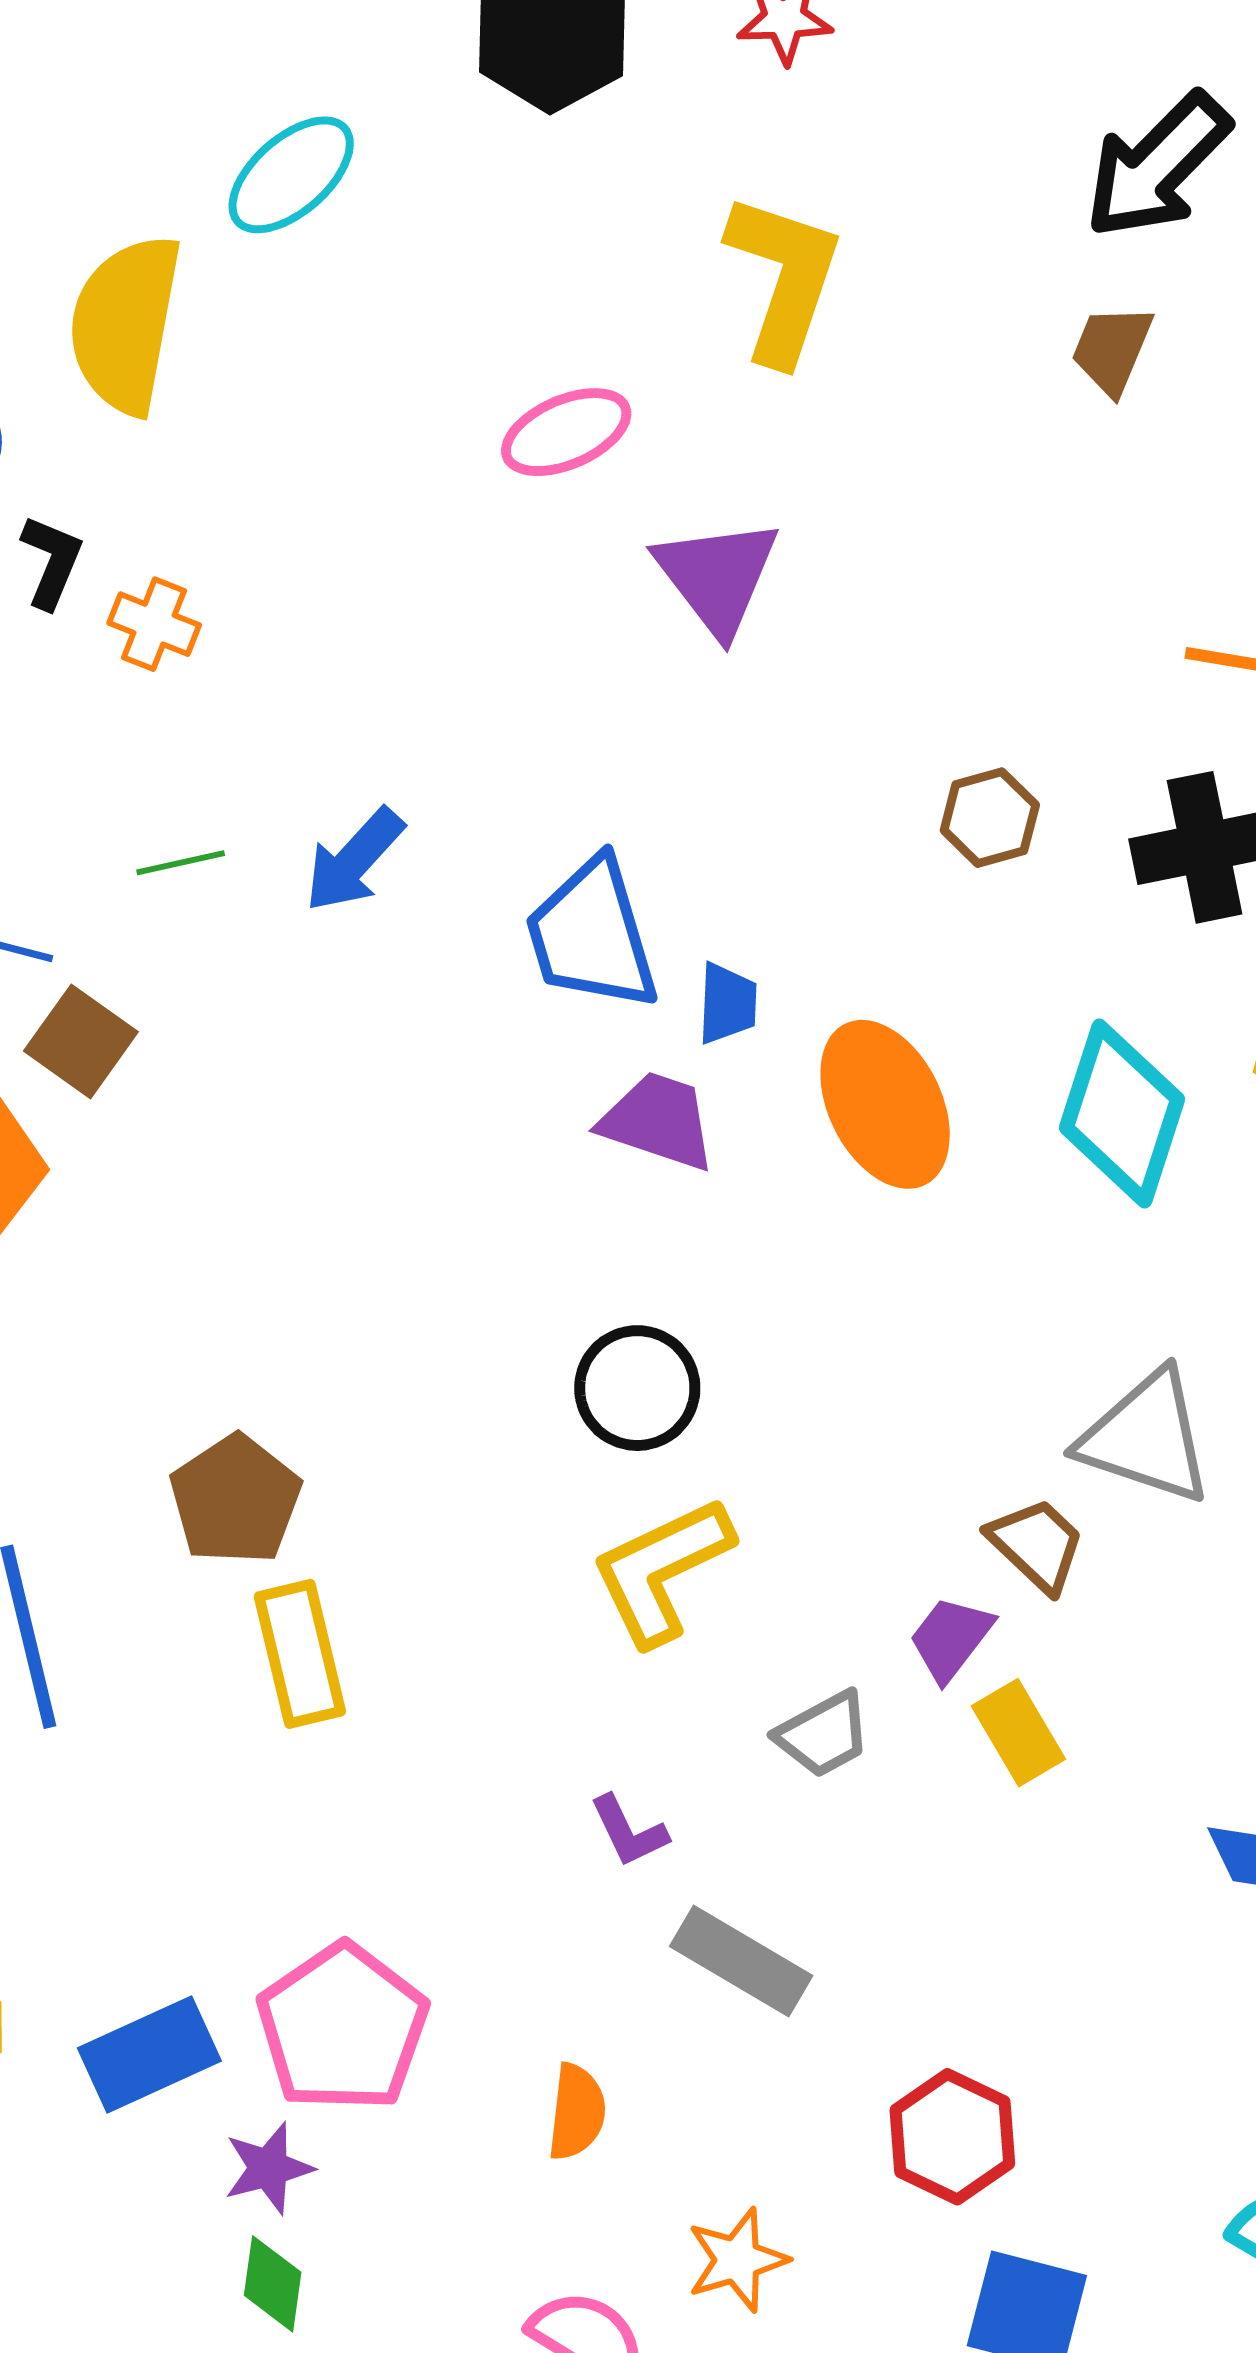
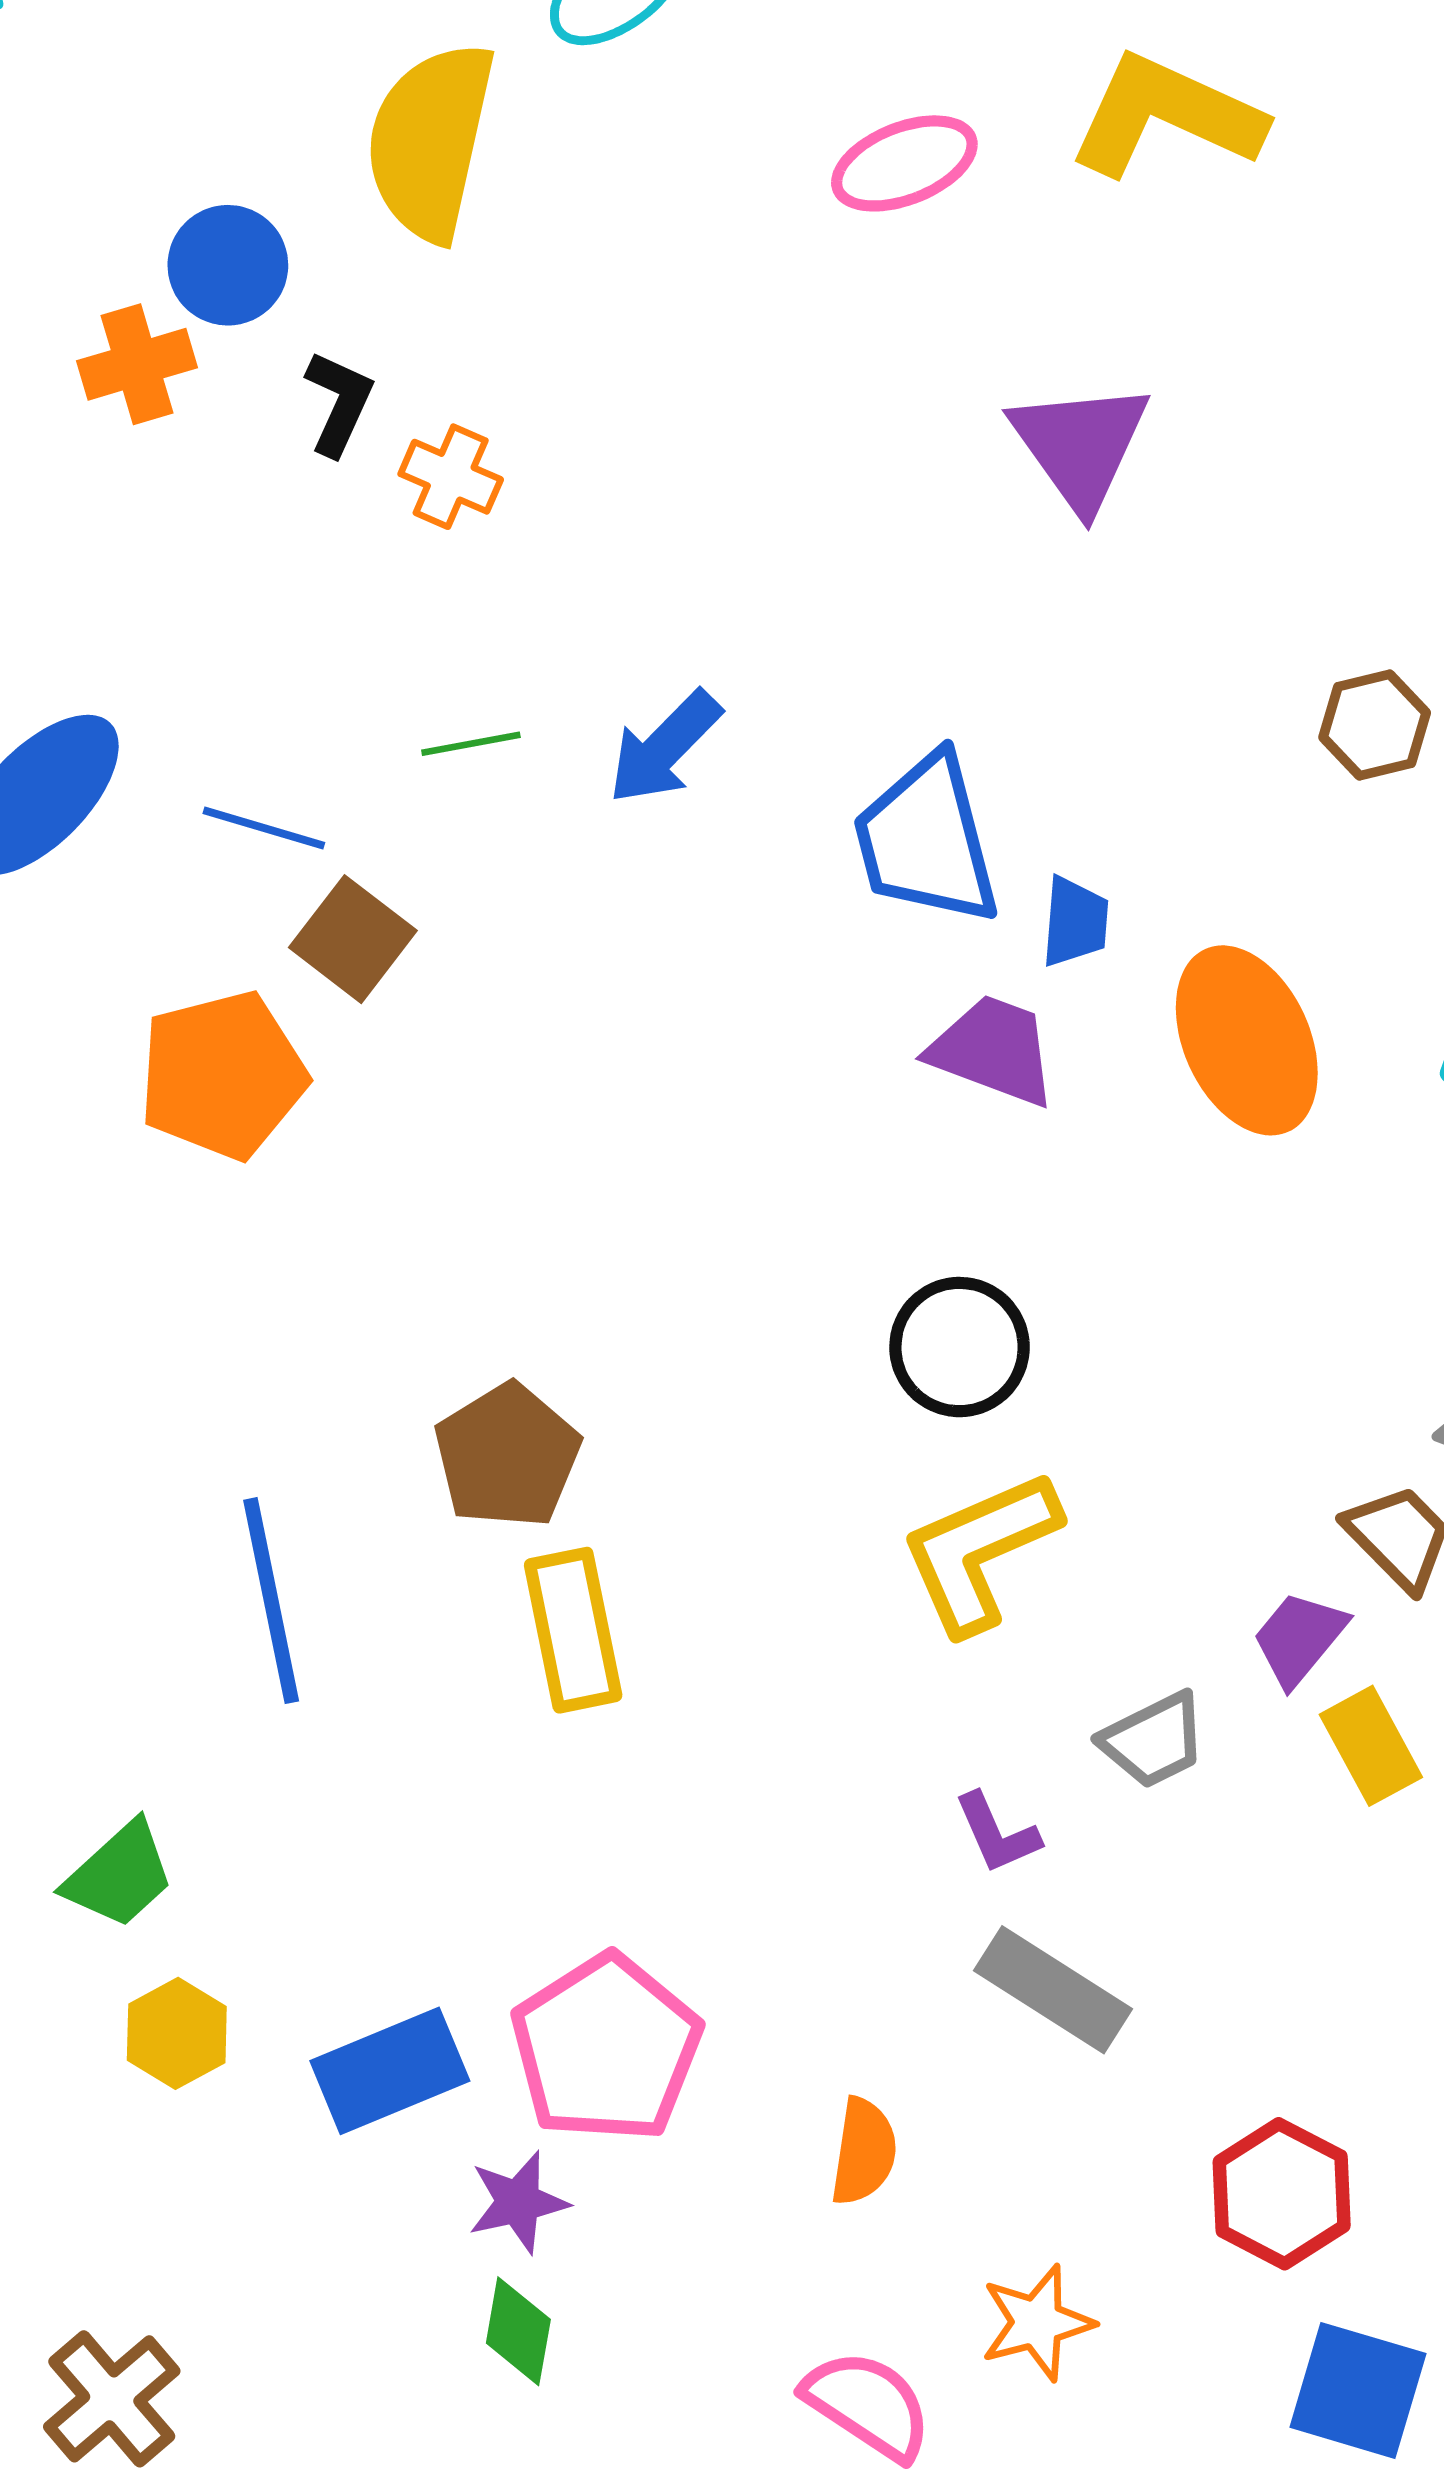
yellow L-shape: (784, 278) -> (1166, 116), turned -86
pink ellipse: (566, 432) -> (904, 163), moved
purple L-shape: (629, 1831) -> (997, 1833), moved

